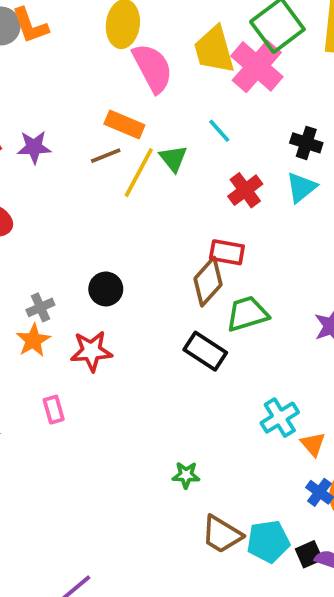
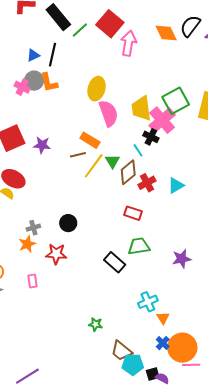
black cross: (306, 143) -> (151, 137), moved
brown diamond: (208, 282) -> (128, 172), moved
brown trapezoid: (222, 534) -> (121, 351), moved

